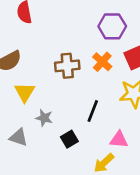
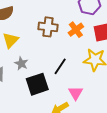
black square: (69, 139) -> (37, 84), size x1.6
pink triangle: (119, 140) -> (76, 93), turned 42

